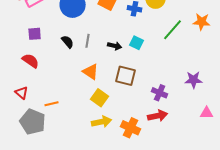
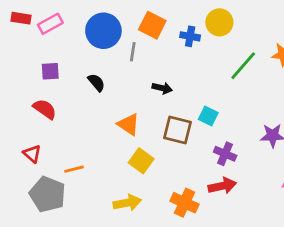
gray line: (88, 41) -> (133, 52), moved
cyan square: (137, 43) -> (208, 116), moved
yellow arrow: (102, 122) -> (127, 203), moved

